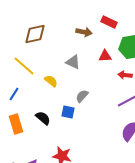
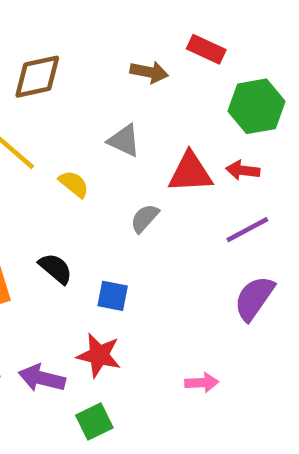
red triangle: (105, 56) -> (190, 173), moved, size x1.5
blue square: (68, 112) -> (113, 296), moved

